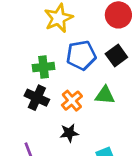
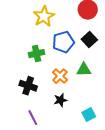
black cross: (37, 98) -> (28, 86), moved

